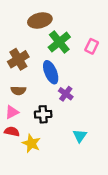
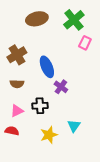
green cross: (59, 42) -> (74, 20), moved
pink triangle: (12, 112) -> (17, 111), moved
red semicircle: (12, 132) -> (12, 131), moved
yellow star: (31, 143) -> (49, 135), moved, turned 30

